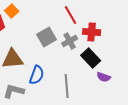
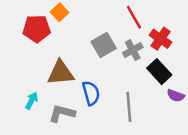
red cross: (92, 32) -> (161, 39), turned 30
blue semicircle: (37, 75) -> (91, 93), turned -36

